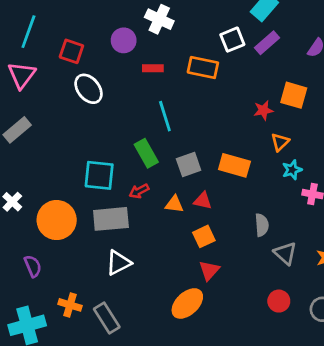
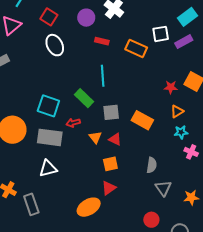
green rectangle: (146, 153) -> (84, 98), turned -30
orange triangle: (174, 204) -> (95, 137), turned 32

